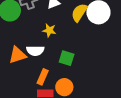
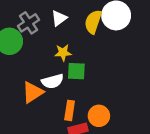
green square: (67, 58) -> (76, 71), moved

